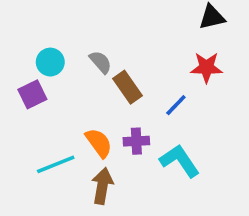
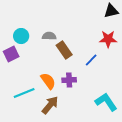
gray semicircle: (101, 62) -> (49, 36), turned -48
cyan L-shape: (180, 161) -> (106, 102), moved
brown arrow: (102, 186) -> (50, 105), turned 30

